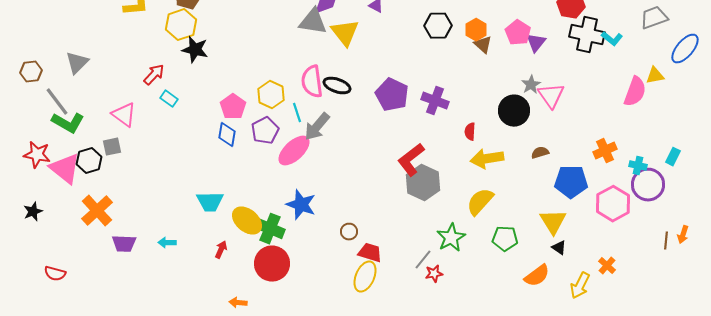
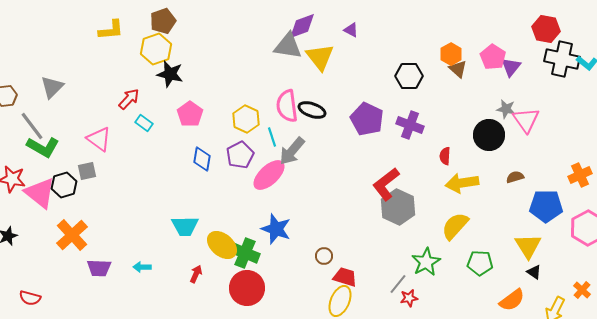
black hexagon: (438, 26) -> (409, 76), moved
gray star: (531, 85) -> (506, 109), turned -30
pink pentagon: (233, 107) -> (190, 114), moved

